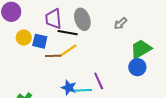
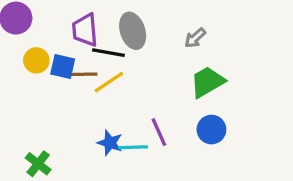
green trapezoid: (141, 49) -> (207, 82), moved
brown line: (53, 56) -> (84, 74), moved
blue circle: (137, 67) -> (211, 130), moved

